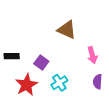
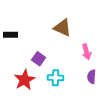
black rectangle: (12, 56) -> (11, 35), moved
cyan cross: (59, 83) -> (56, 78), turned 35

